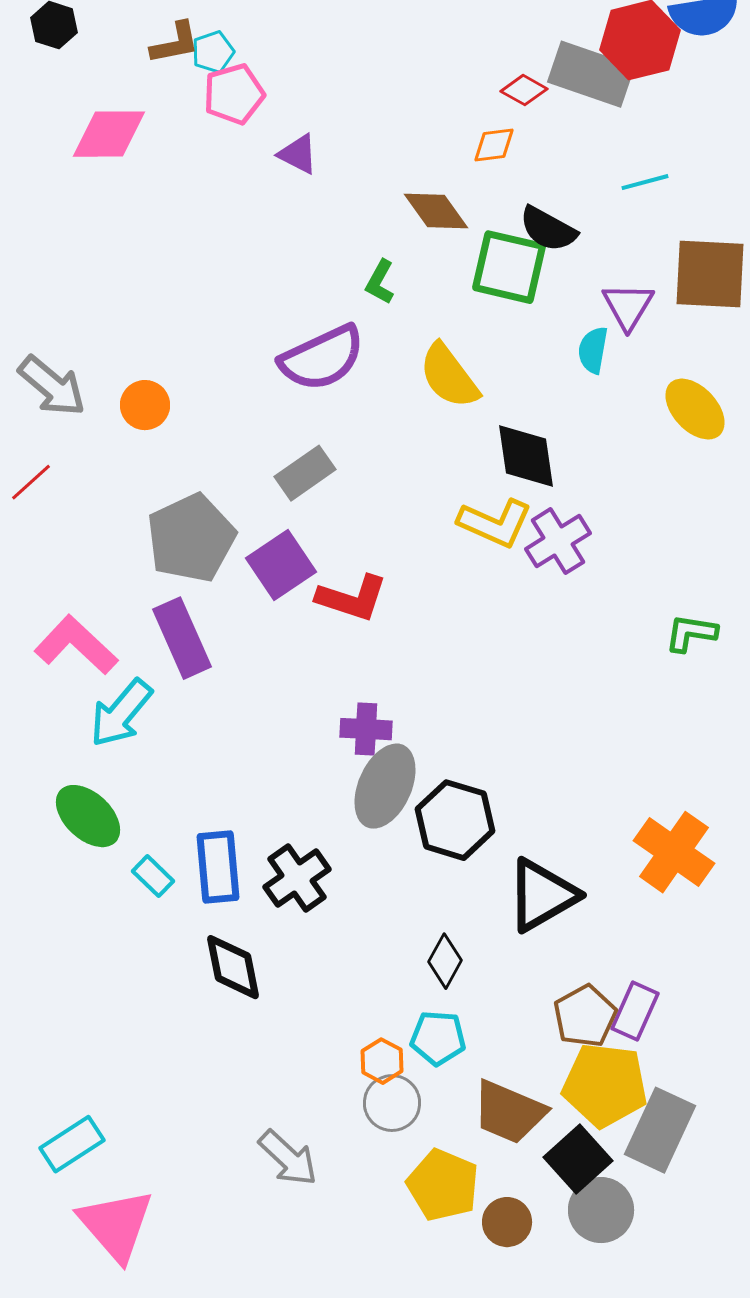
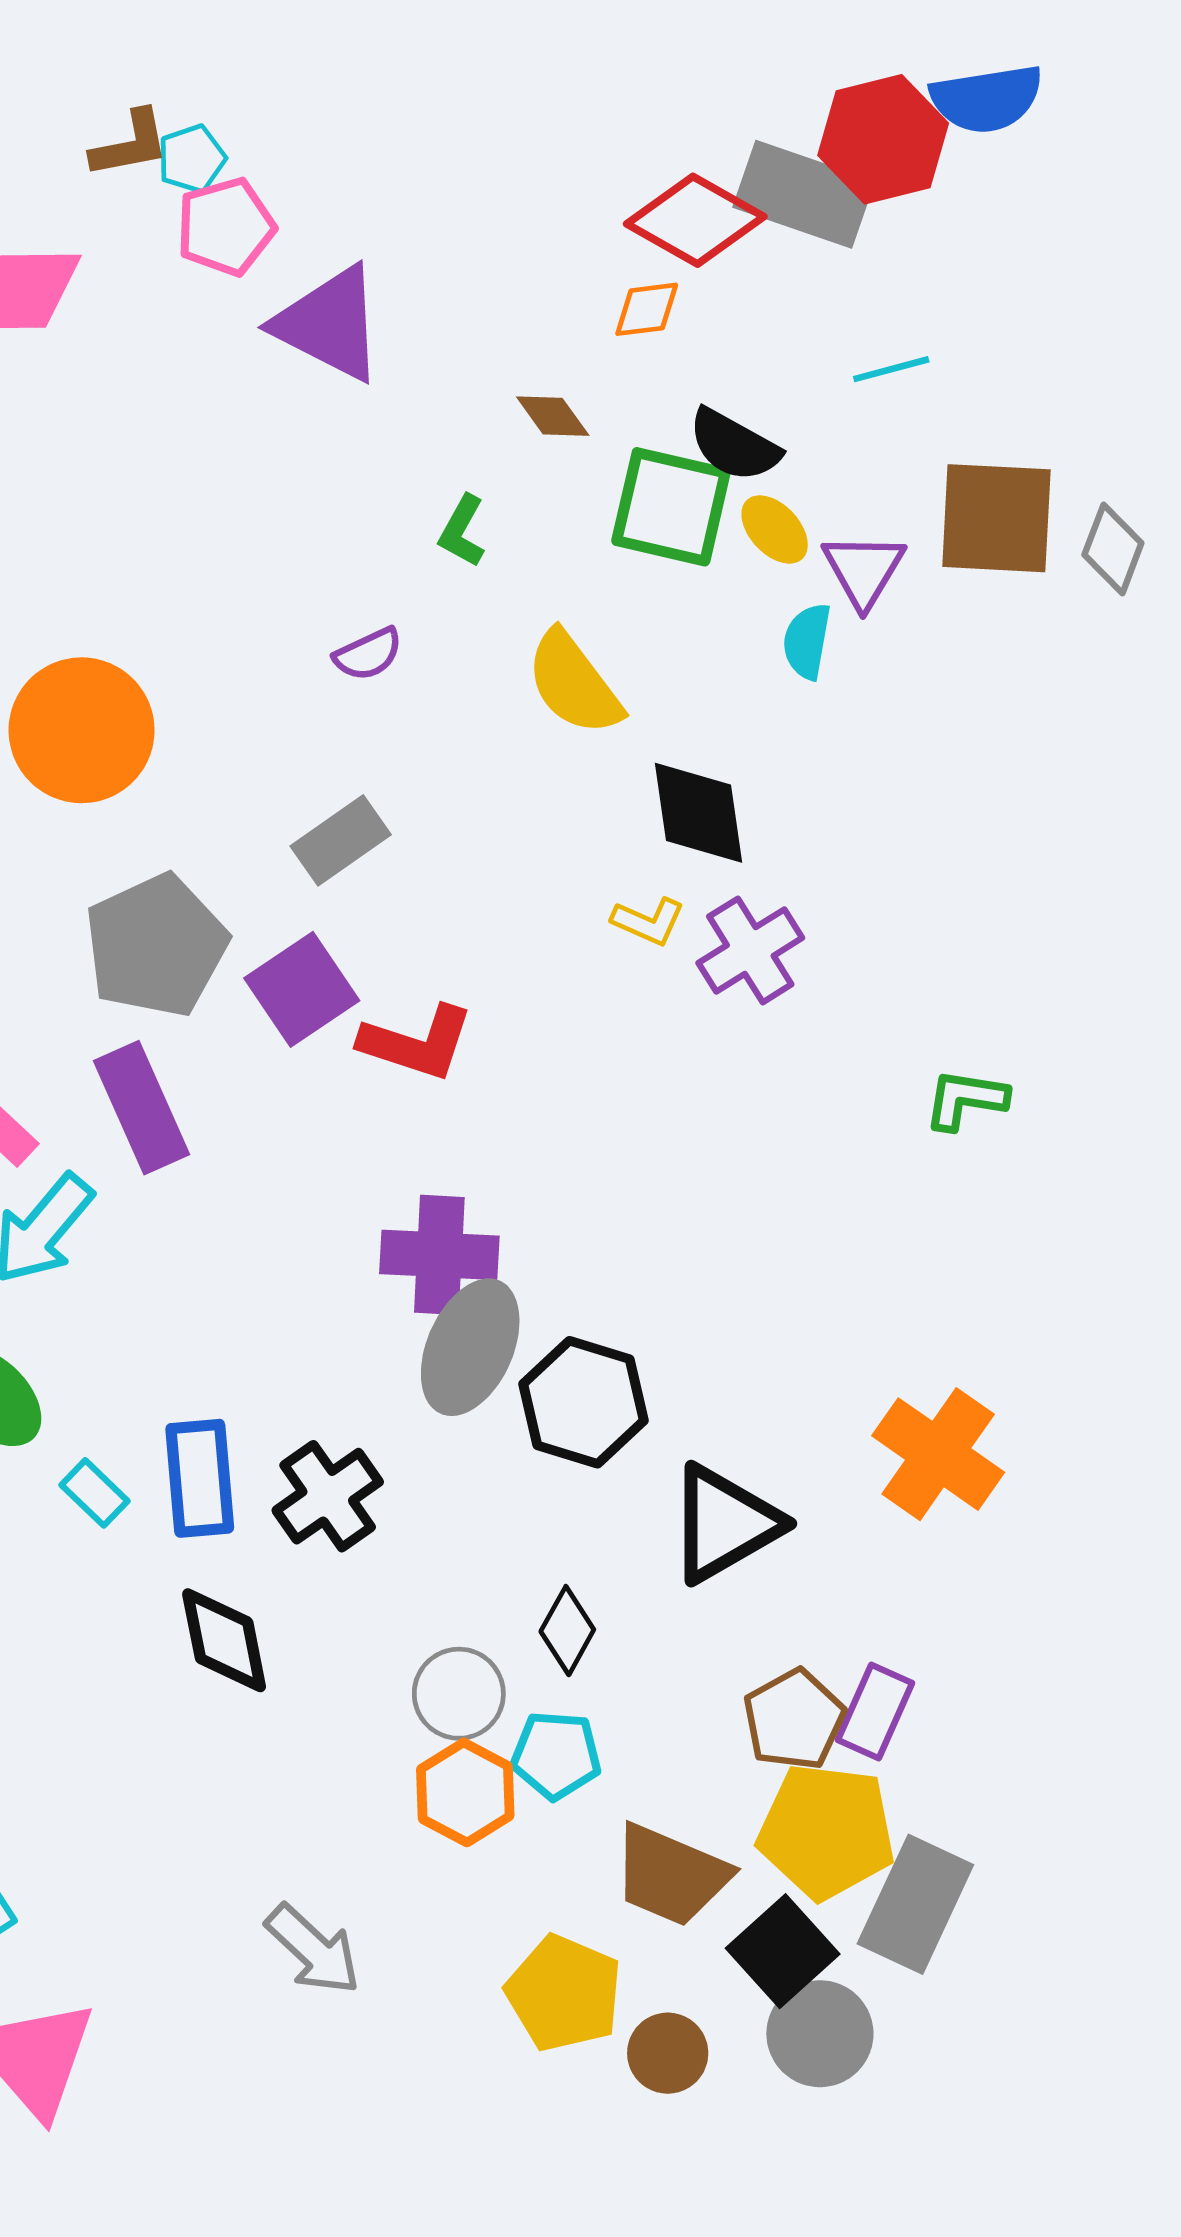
red diamond: (524, 90) -> (695, 220), size x1.8
purple triangle: (298, 154) -> (329, 324), size x1.8
brown diamond: (436, 211) -> (553, 416), size x0.7
purple semicircle: (322, 358) -> (368, 654), size x0.5
orange circle: (145, 405) -> (82, 730), size x1.8
yellow ellipse: (695, 409) -> (775, 529), moved, size x0.7
yellow L-shape: (495, 523) -> (648, 921), size x0.6
purple cross: (366, 729) -> (439, 1255), size x1.4
orange hexagon: (382, 1061) -> (465, 1792), size x1.4
gray circle: (392, 1103) -> (459, 1694), moved

